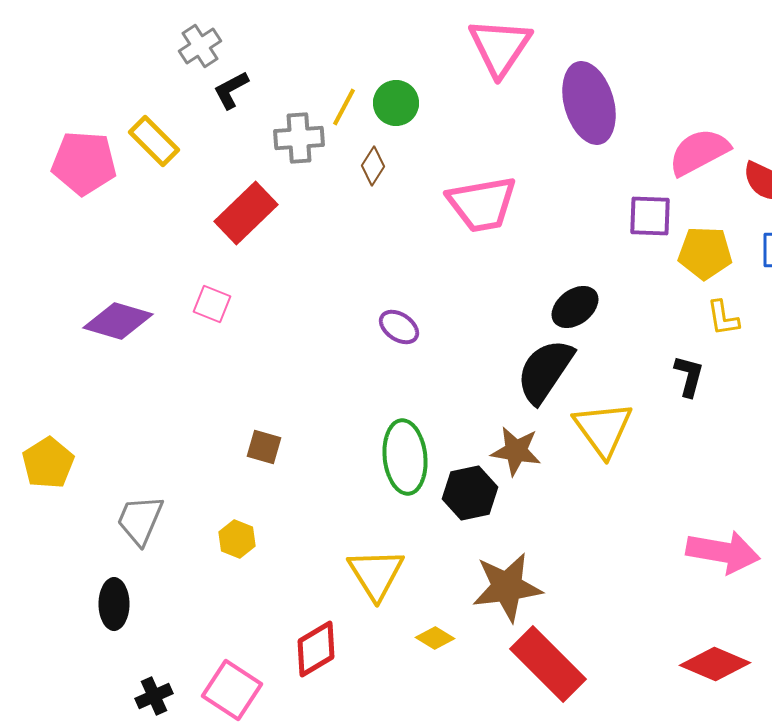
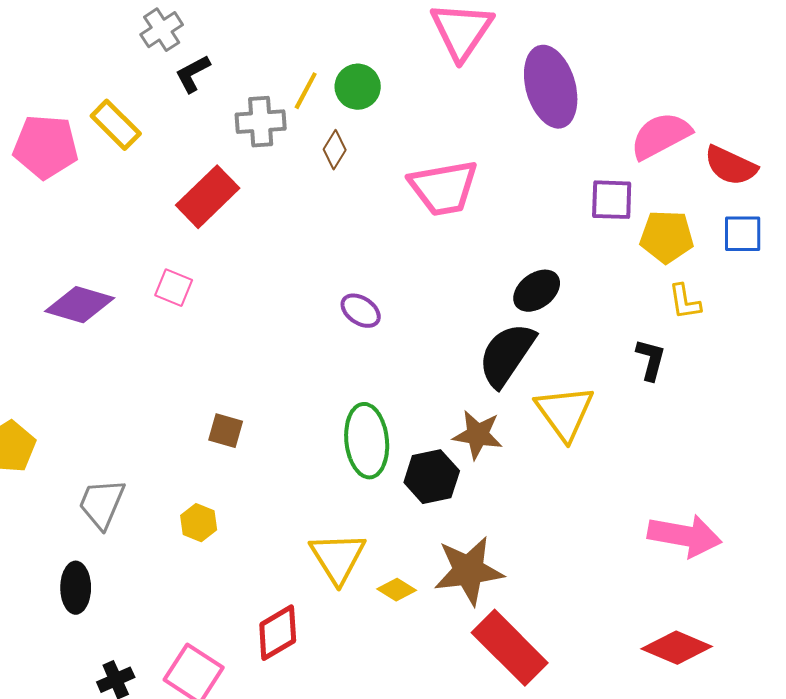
yellow diamond: (435, 638) -> (397, 590), moved

